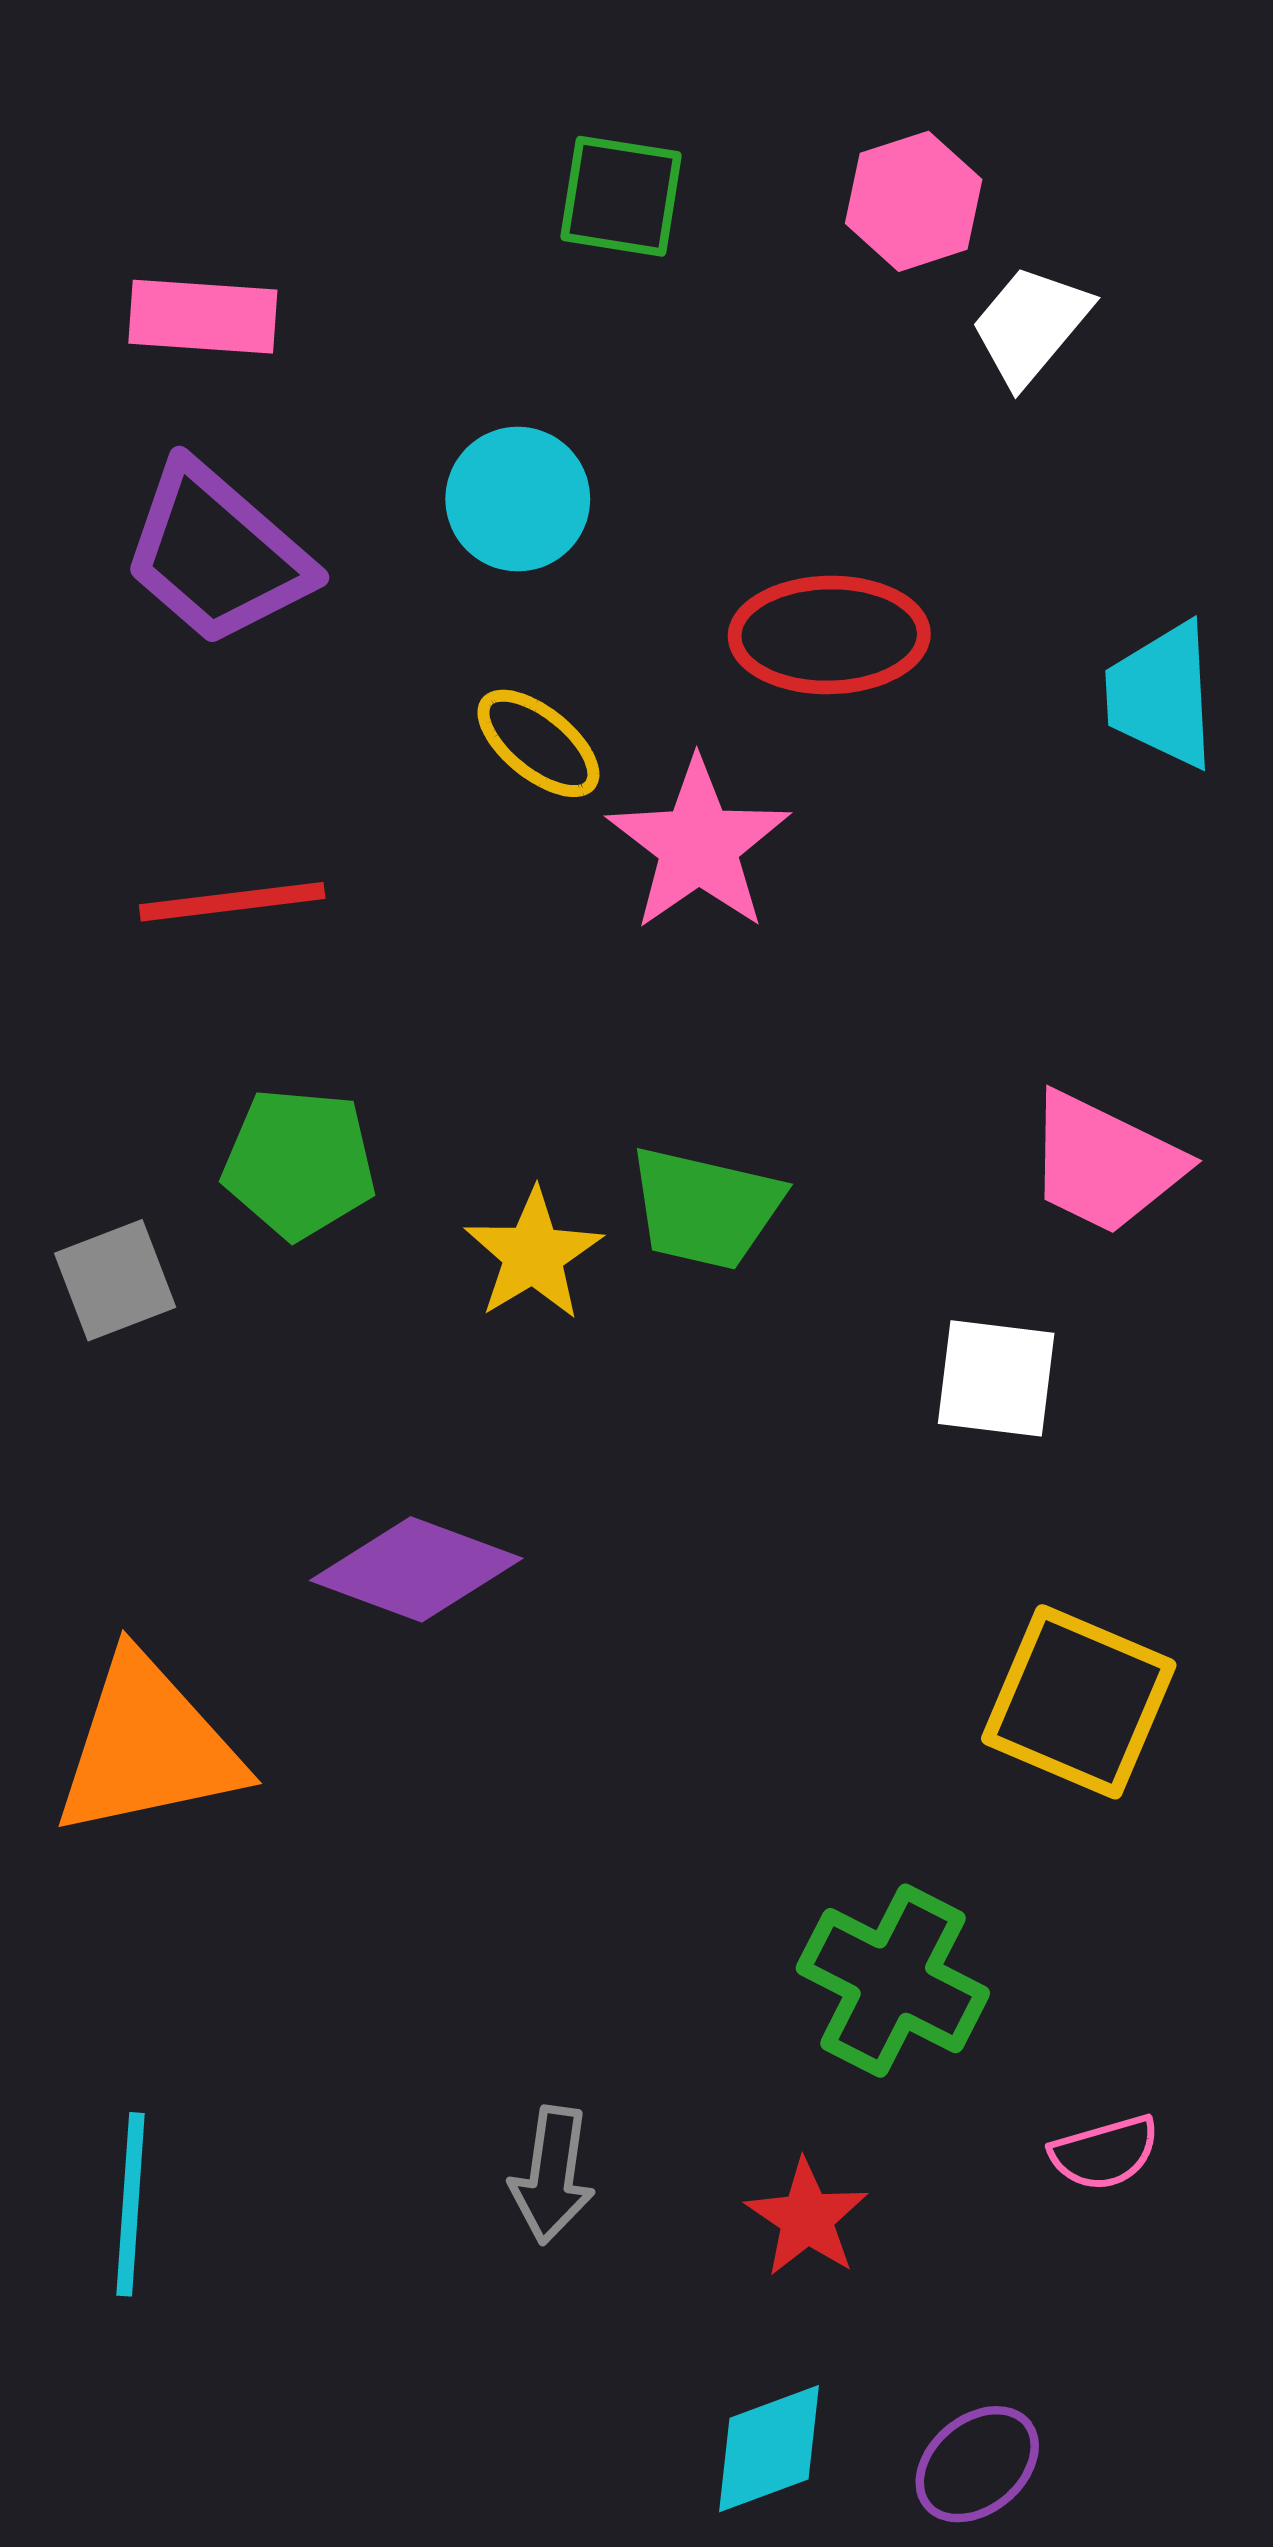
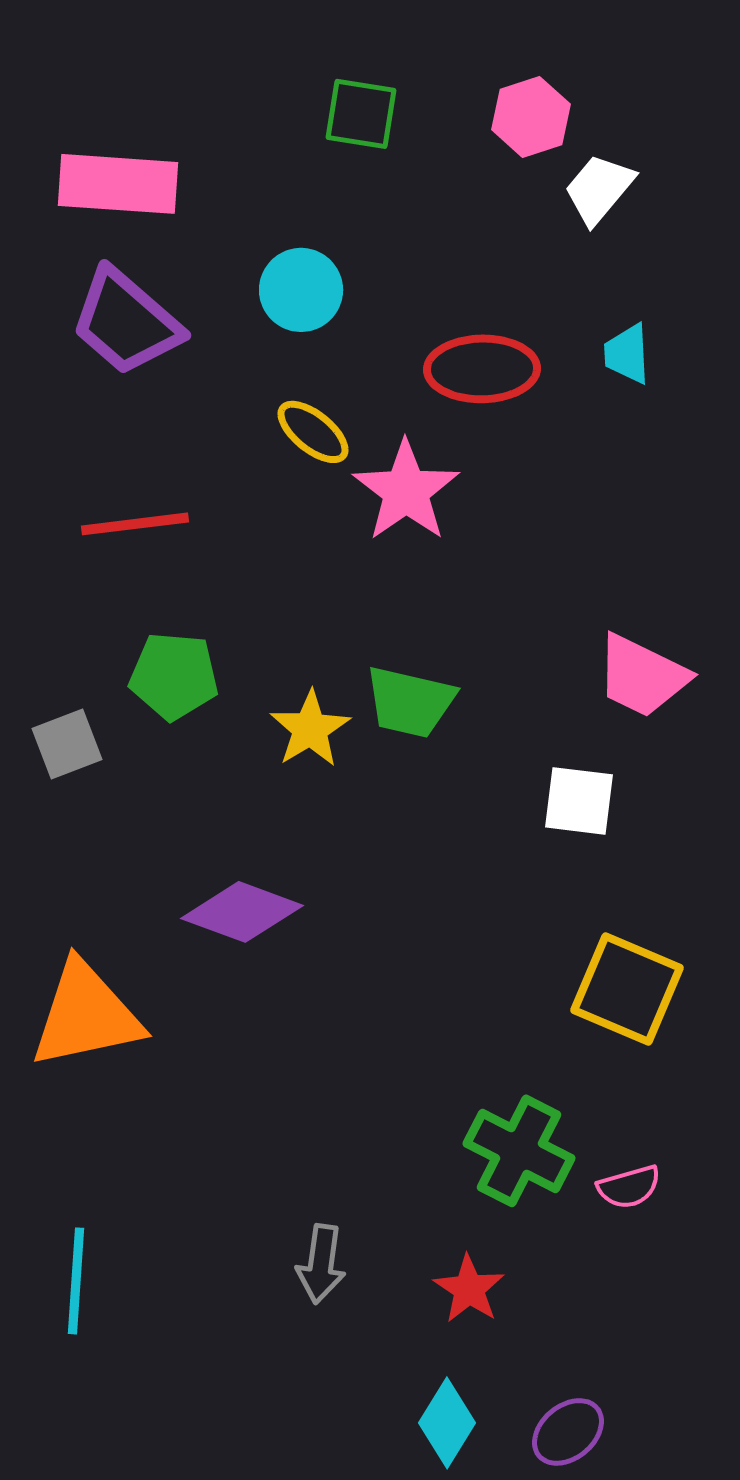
pink rectangle: (203, 317) -> (118, 184), size x1.4
cyan trapezoid: (1161, 695) -> (627, 354), moved, size x0.7
pink semicircle: (1105, 2153) -> (629, 1187), moved
cyan diamond: (769, 2449) -> (447, 1423), turned -38

